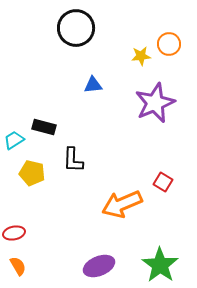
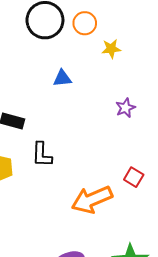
orange circle: (169, 44) -> (85, 23), moved
purple star: (155, 103) -> (125, 108), moved, size x0.5

